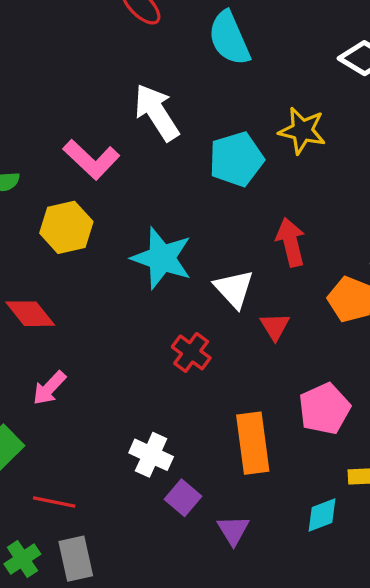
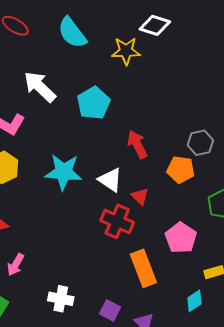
yellow star: (302, 131) -> (126, 51), moved
red cross: (191, 352) -> (117, 221), moved, size x1.4
white cross: (151, 455) -> (61, 299), moved

